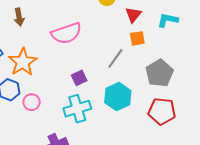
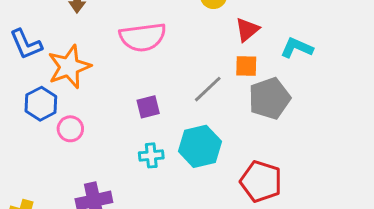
gray pentagon: (159, 73) -> (269, 98), moved
cyan cross: (77, 109) -> (151, 155), moved, size x0.6

